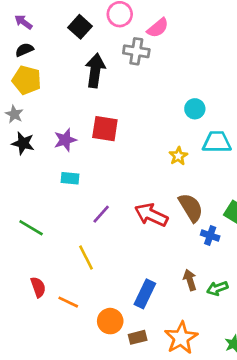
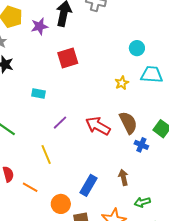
red square: (105, 129) -> (68, 58), turned -30
purple star: (65, 140) -> (39, 26), moved
green arrow: (217, 288) -> (142, 202), moved

